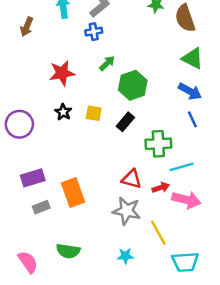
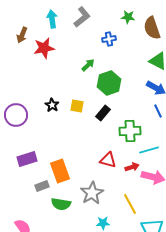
blue cross: (94, 32) -> (109, 39), moved
red star: (62, 73) -> (44, 48), moved
gray rectangle: (41, 207) -> (42, 186), moved
gray star: (127, 211) -> (92, 193), moved, turned 30
green semicircle: (68, 251) -> (61, 204), moved

